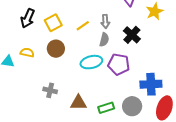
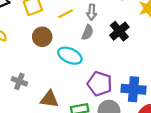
brown circle: (56, 49) -> (42, 37), moved
cyan ellipse: (91, 62) -> (70, 56), turned 30
purple pentagon: (119, 64) -> (100, 84), moved

